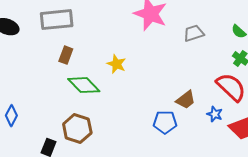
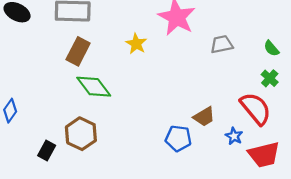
brown rectangle: (66, 55) -> (78, 51), size x1.4
yellow star: (116, 64) -> (136, 44), moved

